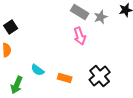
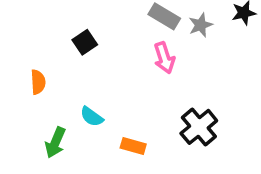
black square: (11, 27) -> (85, 42), moved
orange rectangle: (65, 78) -> (133, 146), moved

